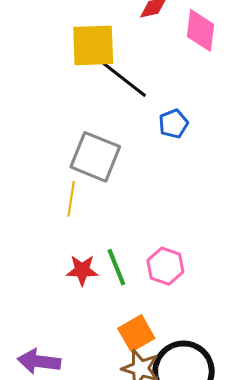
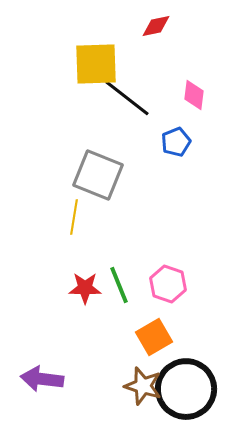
pink diamond: (201, 30) -> (194, 95), moved, size x0.7
orange square: (136, 333) -> (154, 337), moved

